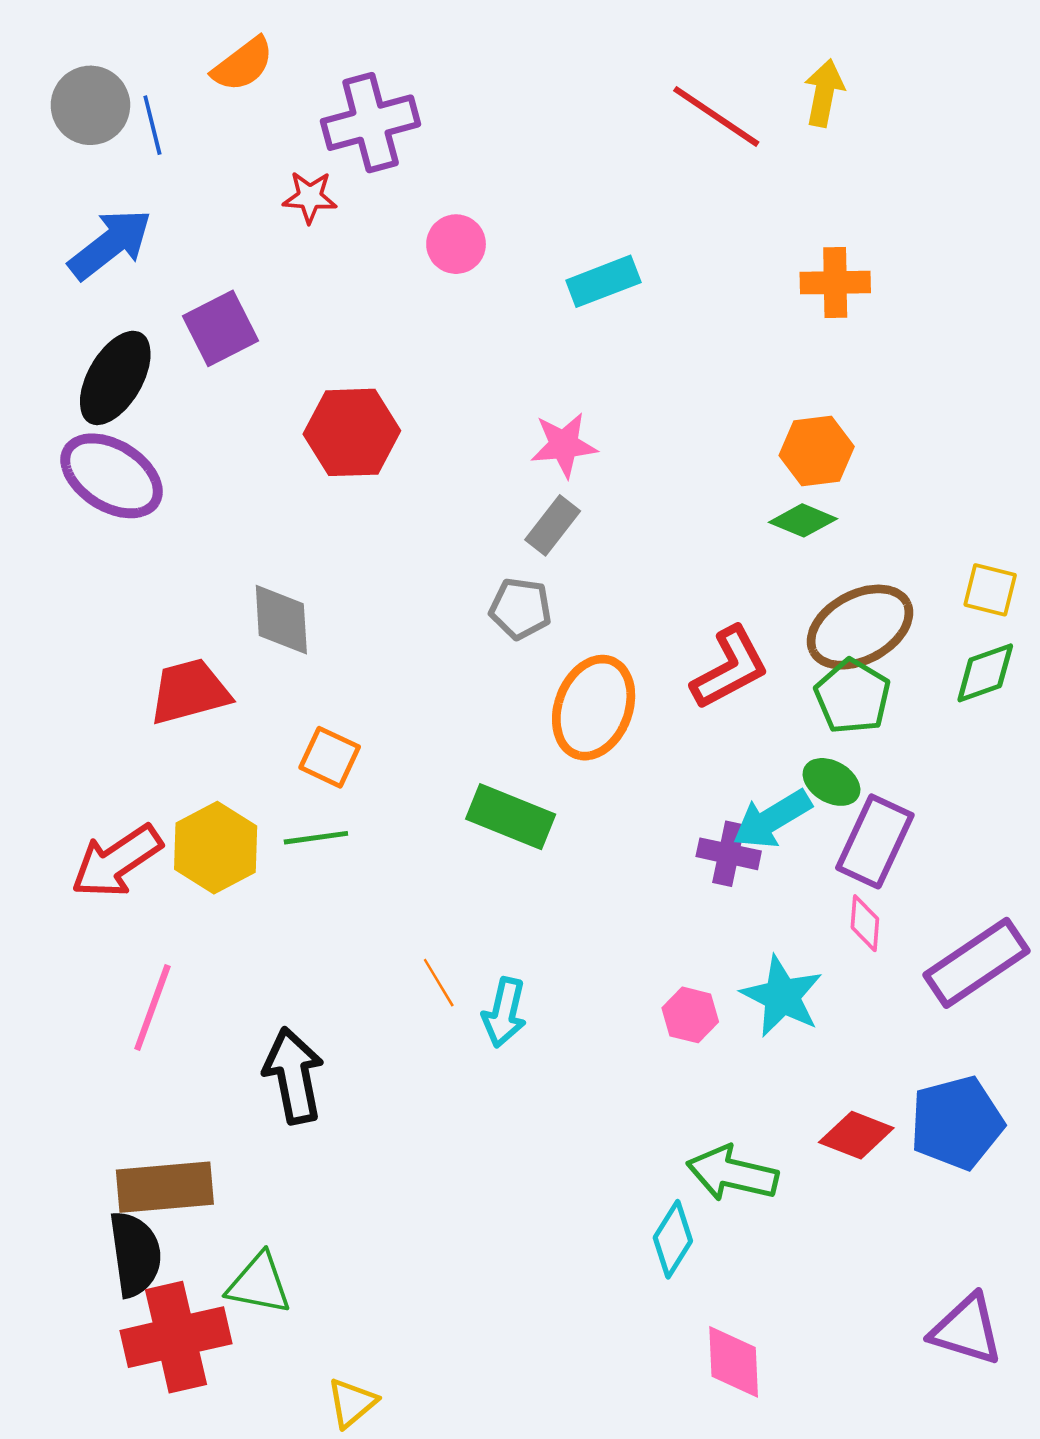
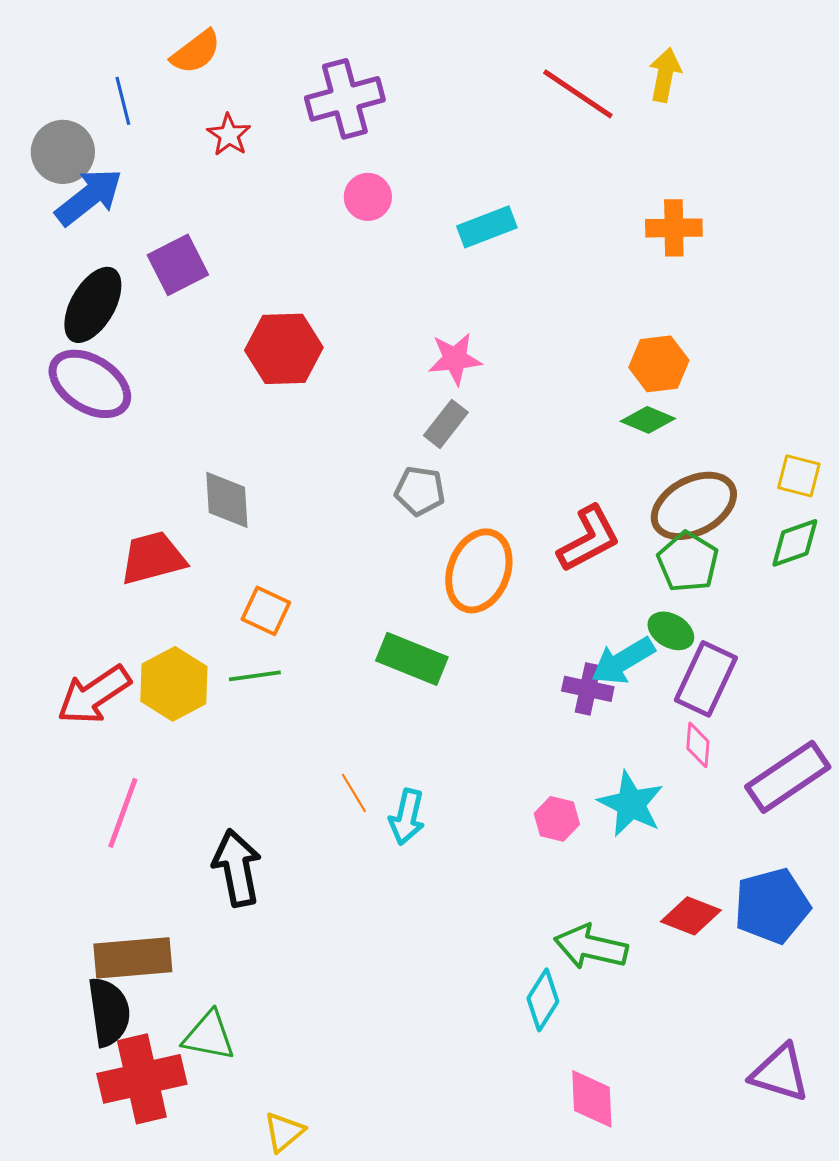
gray circle: (90, 105) -> (63, 152), moved
purple cross: (371, 123) -> (345, 99), moved
red star: (310, 197) -> (229, 135), moved, turned 30

